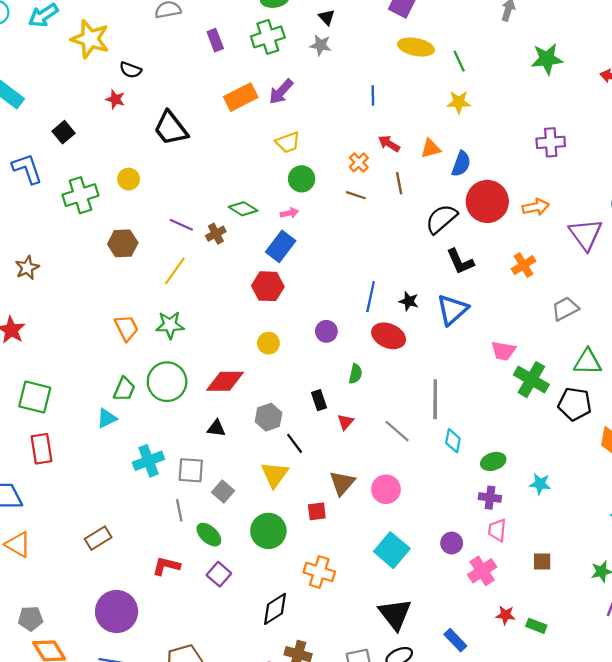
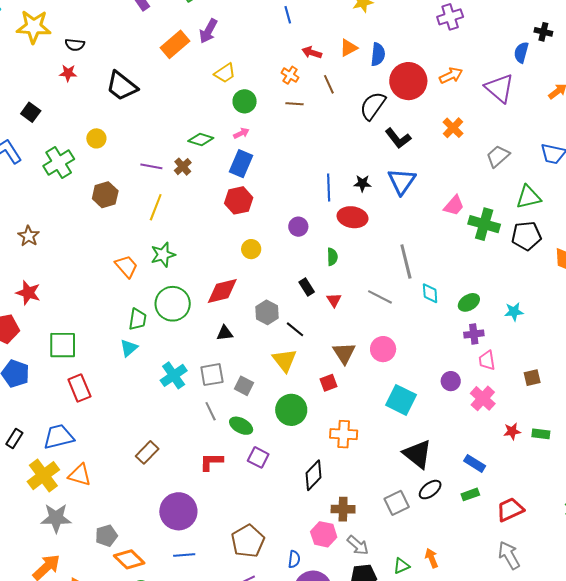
pink trapezoid: (503, 351) -> (454, 206), turned -45

